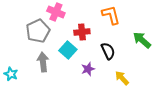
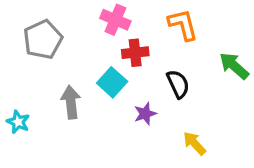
pink cross: (56, 12) -> (115, 20), moved
gray pentagon: (38, 31) -> (43, 39), moved
yellow arrow: (122, 78) -> (195, 143), moved

